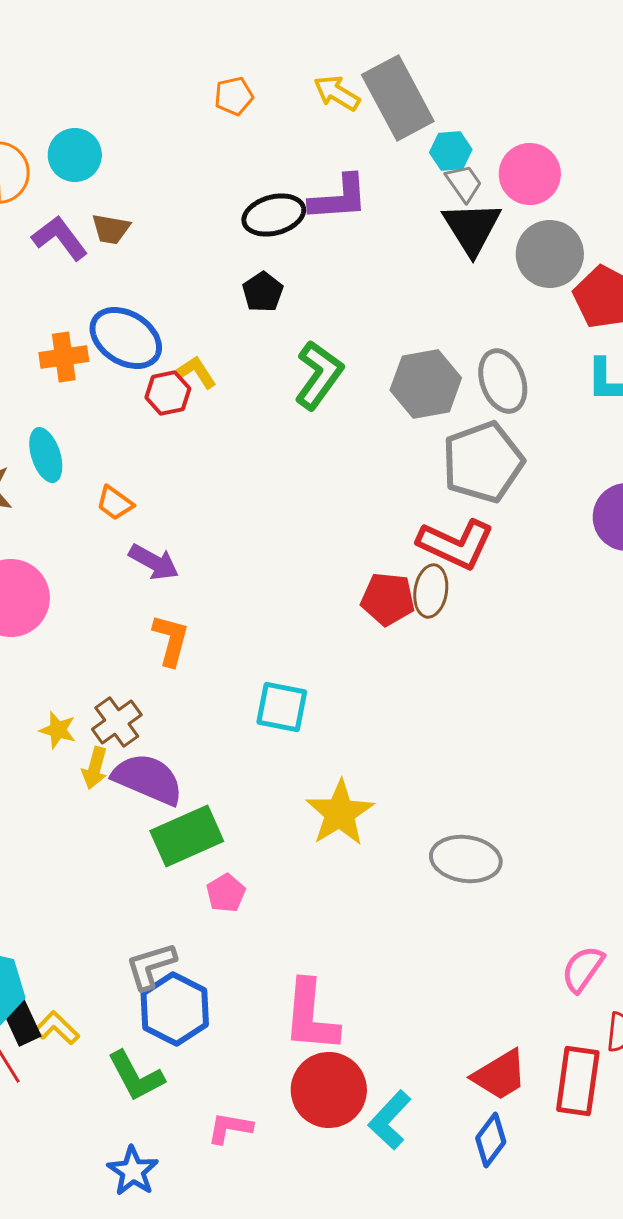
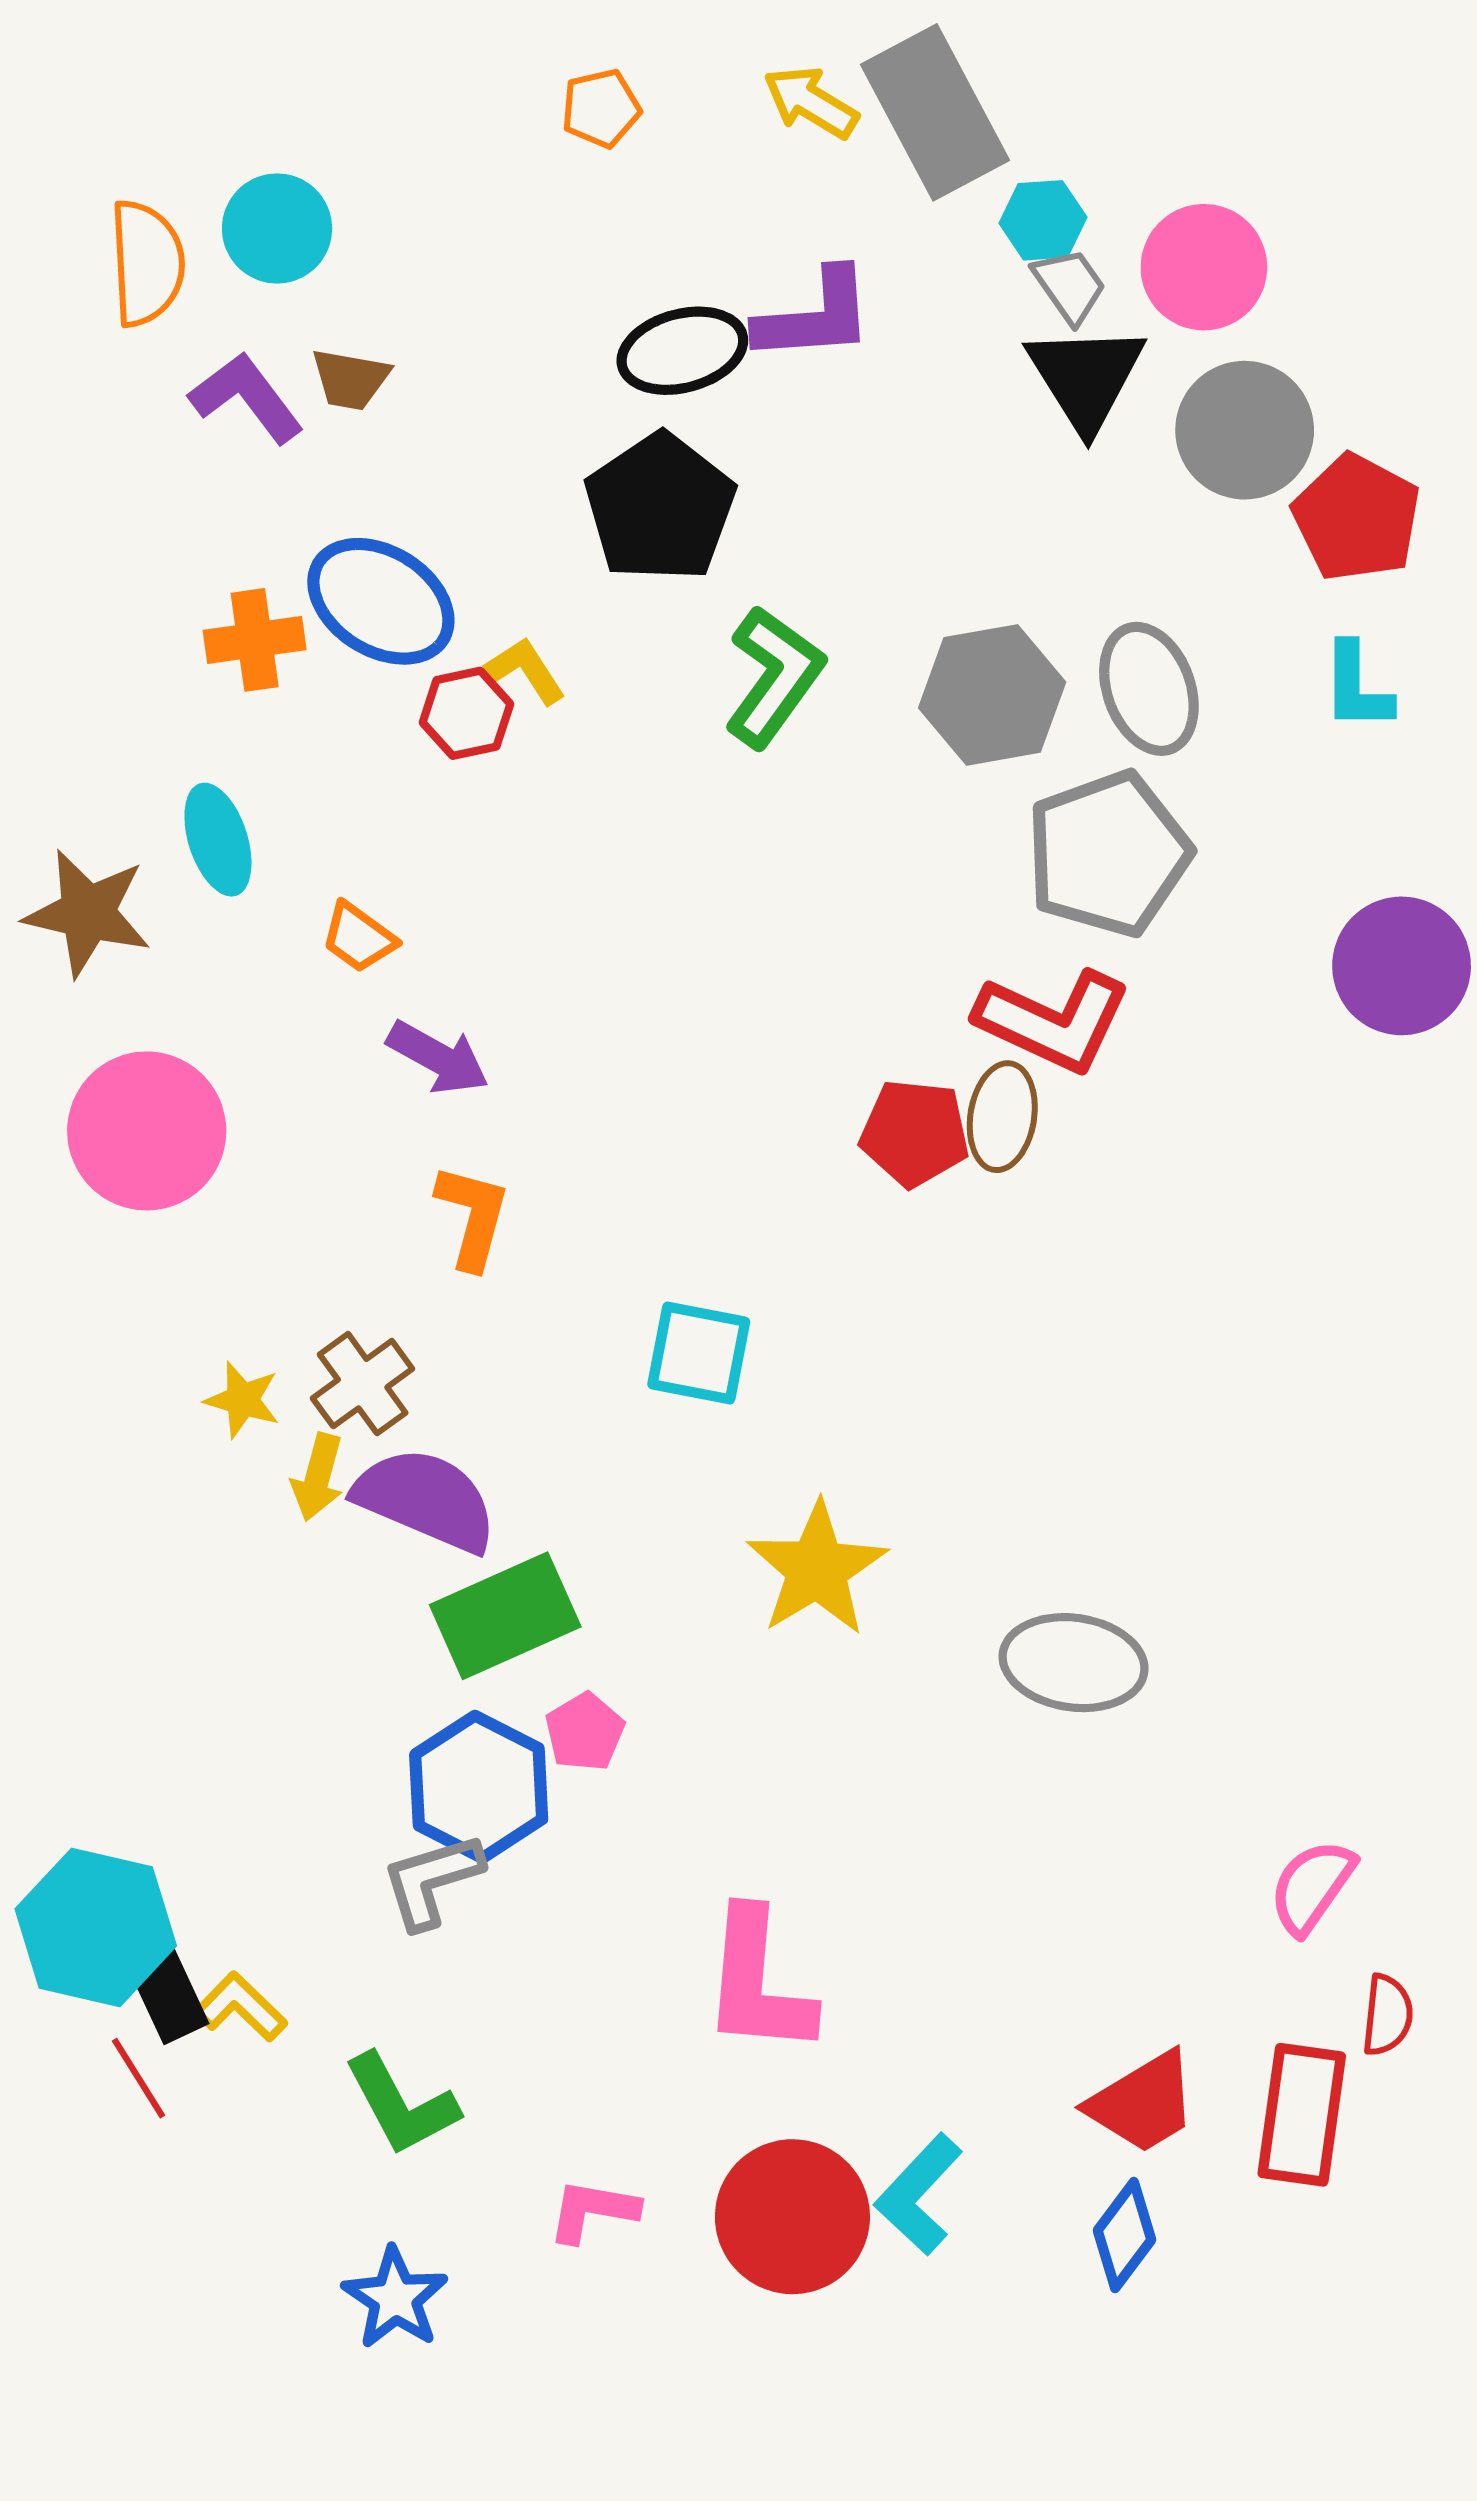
black pentagon: (263, 292) -> (660, 508), size x1.8
blue hexagon: (175, 1009) -> (479, 1787), moved
red circle: (329, 1090) -> (792, 2217), moved

